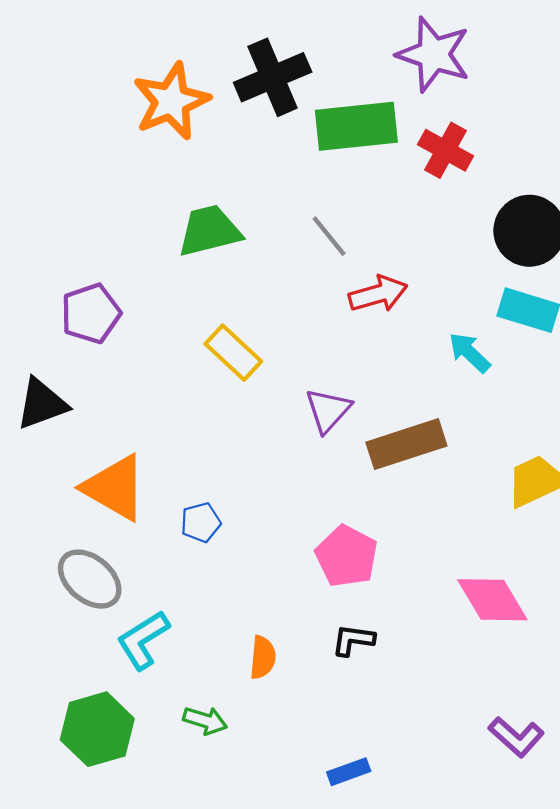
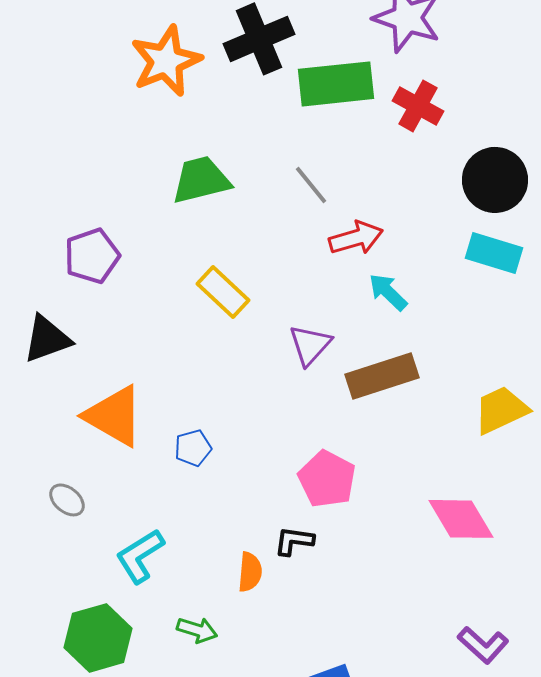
cyan arrow: (470, 353) -> (388, 292), moved
gray ellipse: (90, 579) -> (67, 500), moved, size x0.6
black L-shape: (353, 640) -> (294, 541), moved

